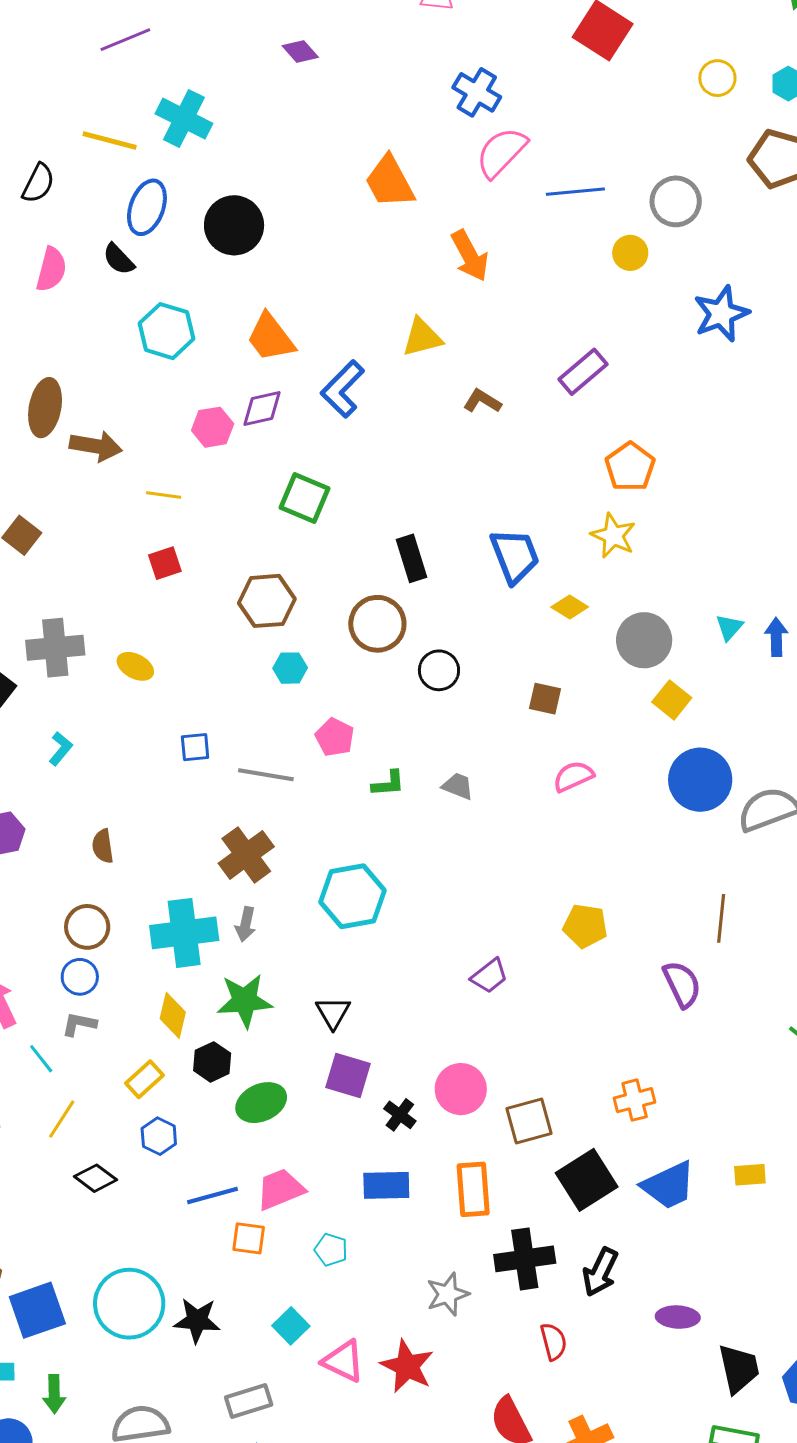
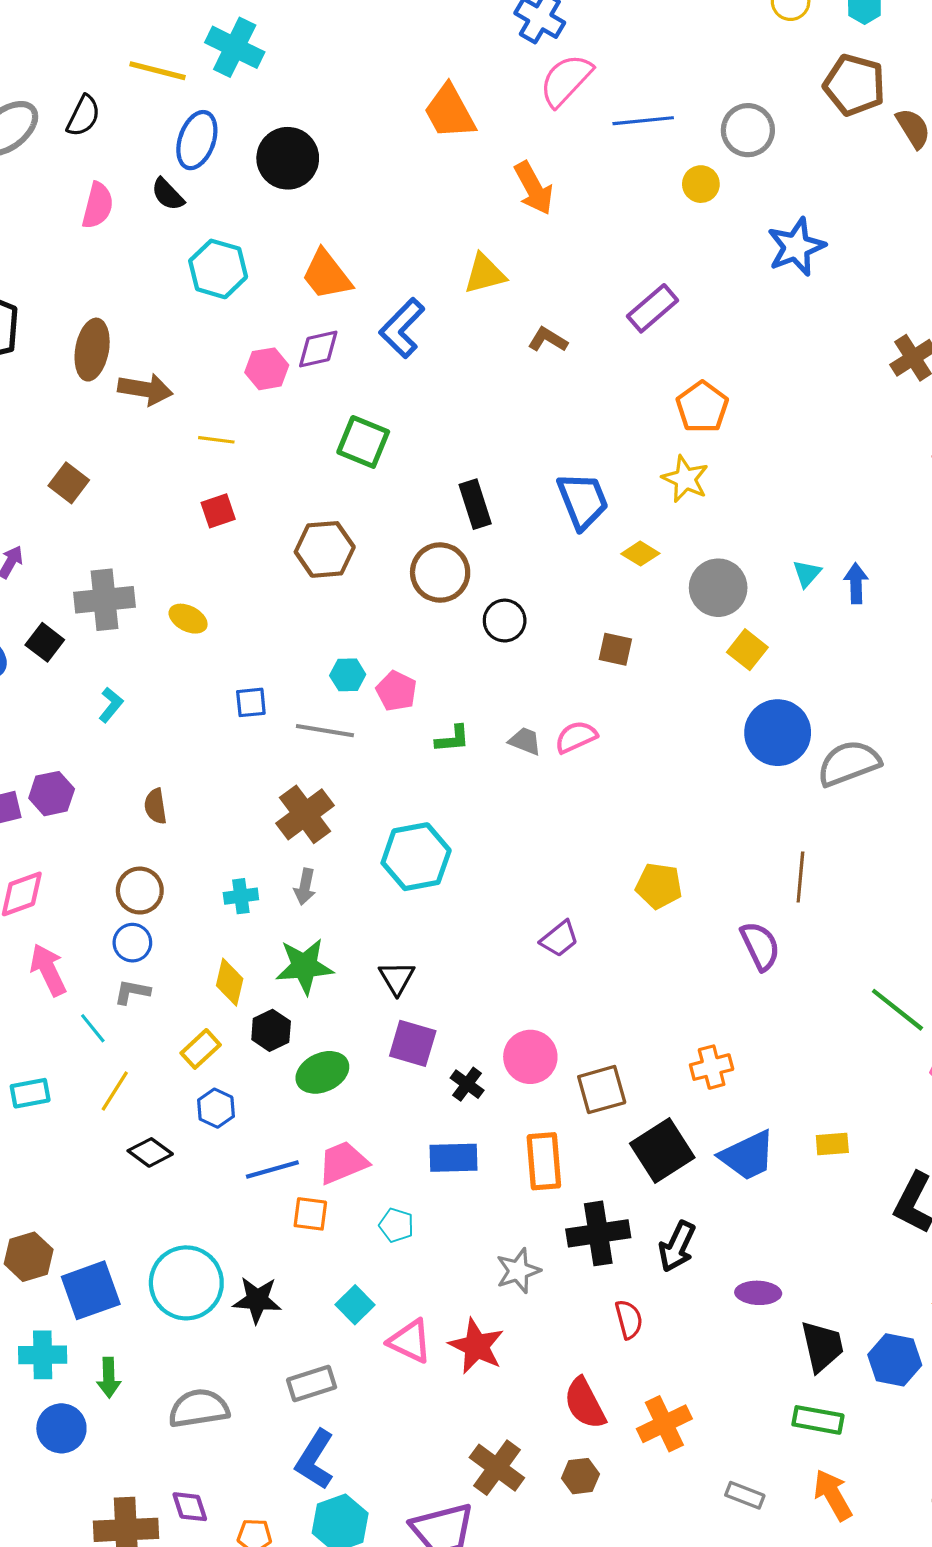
cyan hexagon: (290, 668) -> (348, 675), moved
pink semicircle: (573, 776) -> (576, 737), moved
cyan cross: (184, 933) -> (241, 896), size x0.5

